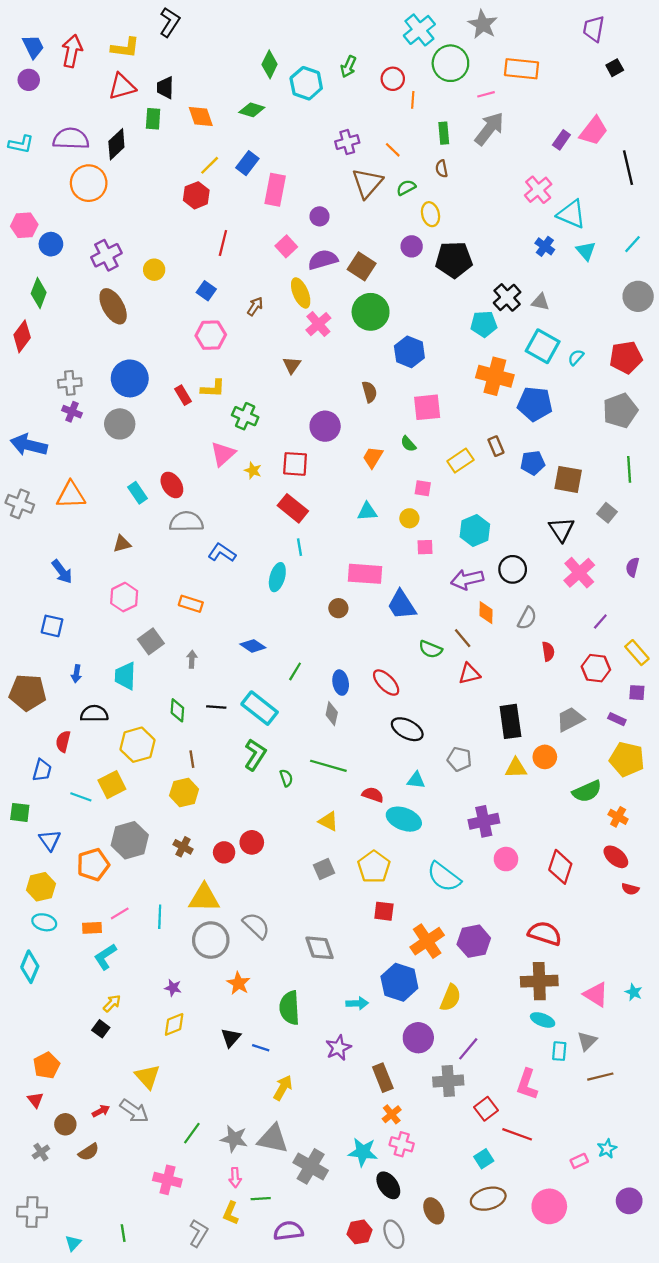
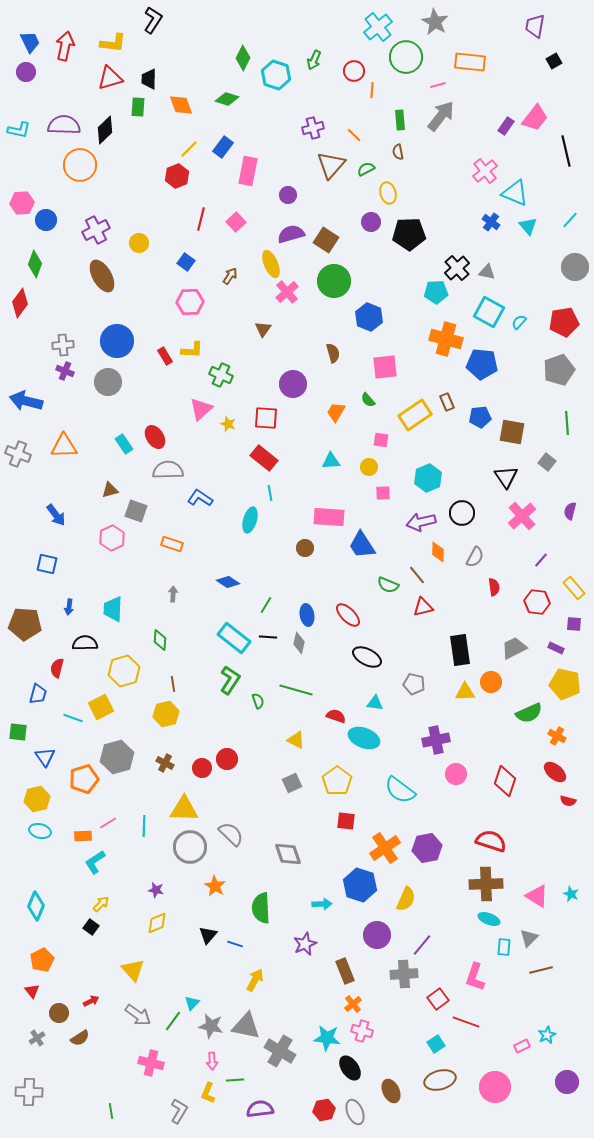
pink square: (286, 246) -> (236, 222), moved
yellow rectangle: (460, 461) -> (415, 415), size x1.4
gray square: (151, 641) -> (136, 511), moved, turned -35
black line: (216, 707) -> (268, 637), moved
cyan diamond: (30, 967) -> (36, 906), moved
gray arrow: (134, 1111) -> (138, 1015), moved
cyan triangle: (73, 1243) -> (192, 1003), moved

